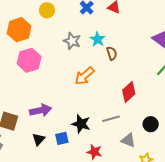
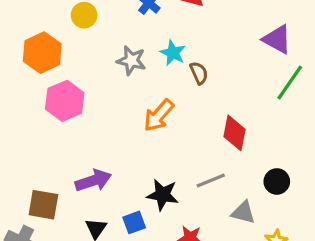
red diamond: (129, 92) -> (234, 133), turned -30

